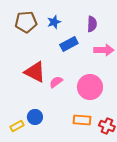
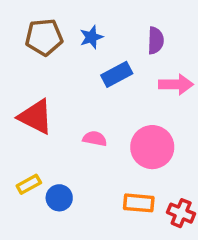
red triangle: (35, 72) -> (36, 117), moved
pink semicircle: (56, 82) -> (95, 139), turned 48
yellow rectangle: (17, 126) -> (29, 184), moved

